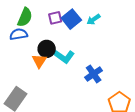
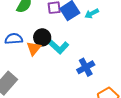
blue semicircle: (19, 34) -> (14, 39), moved

